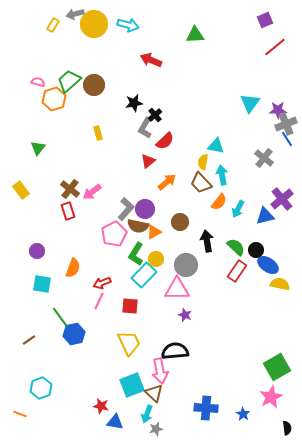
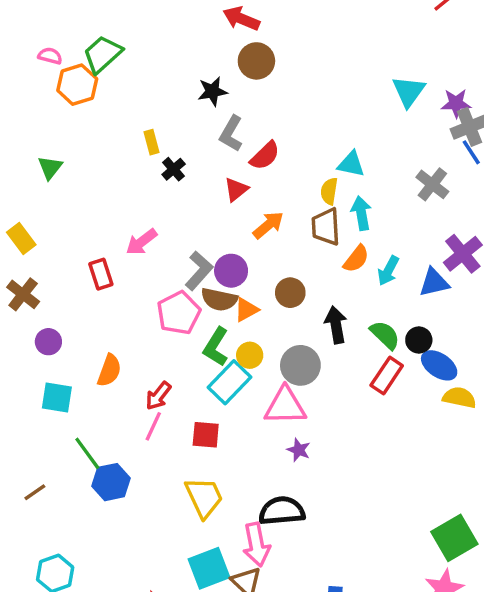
brown circle: (94, 85) -> (256, 61), moved
black cross: (155, 115) -> (174, 169), moved
brown trapezoid: (201, 183) -> (326, 227), turned 40
brown cross: (70, 189) -> (23, 294), moved
red arrow: (102, 283) -> (158, 396), turned -30

